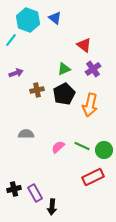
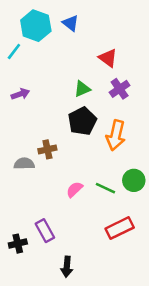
brown cross: (37, 90) -> (47, 149), moved
gray semicircle: (26, 134) -> (24, 164), moved
green circle: (104, 150) -> (134, 180), moved
purple rectangle: (35, 193) -> (45, 231), moved

